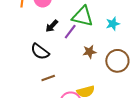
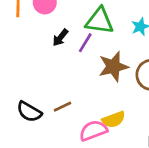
black semicircle: (40, 52) -> (29, 112), moved
brown star: (89, 52) -> (113, 67), size x1.6

